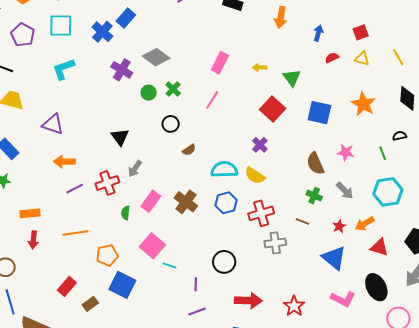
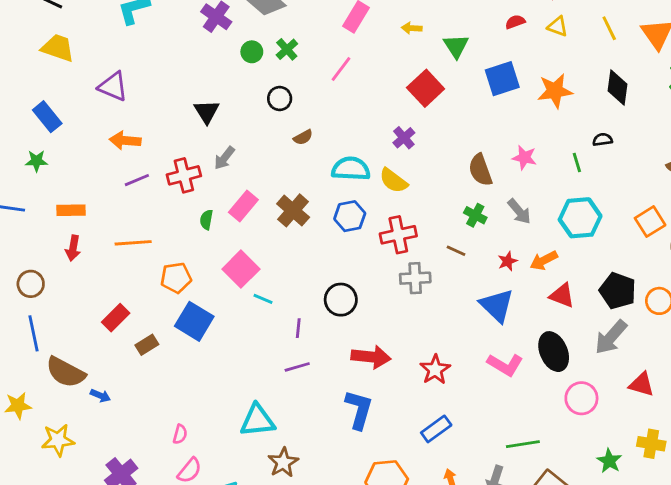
orange star: (364, 104) -> (555, 91), turned 30
blue square: (319, 113) -> (502, 79), moved, turned -35

